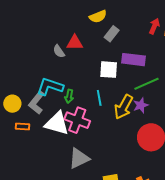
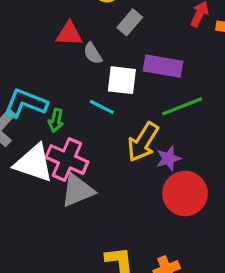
gray semicircle: (59, 51) -> (93, 53), moved
cyan line: (99, 98) -> (102, 107), moved, turned -56
purple star: (141, 105) -> (168, 159), moved
gray triangle: (79, 158) -> (77, 190), moved

